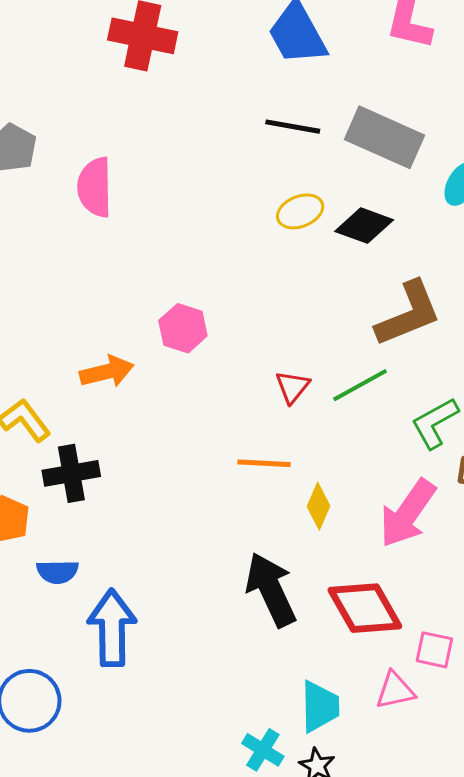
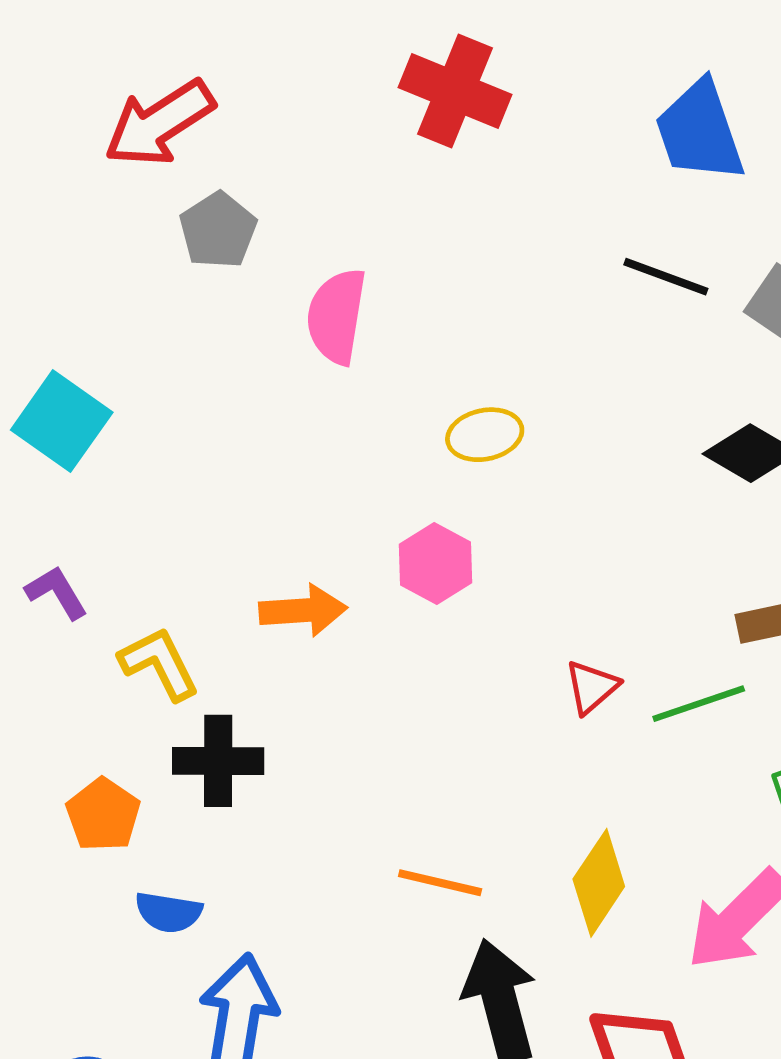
yellow ellipse: (300, 211) -> (485, 435), moved
orange line: (264, 463) -> (440, 883), moved
yellow diamond: (318, 506) -> (599, 883), size x1.4

